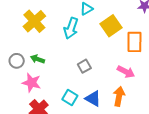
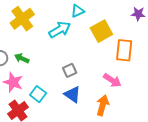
cyan arrow: (71, 28) -> (60, 30), turned -145
cyan square: (70, 98) -> (38, 94), moved
blue triangle: (93, 99) -> (72, 94), moved

